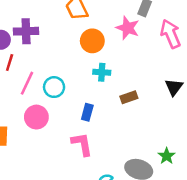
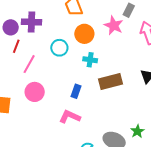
cyan circle: (54, 87) -> (59, 48), moved
brown rectangle: (129, 97) -> (111, 82), size x1.6
pink L-shape: (82, 144) -> (70, 117), turned -60

